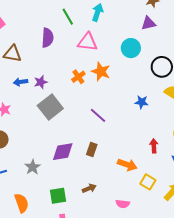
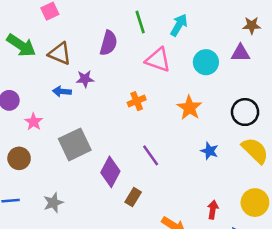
cyan circle: (131, 48) -> (206, 62), moved
orange star: (101, 72) -> (189, 108), moved
purple star: (41, 82) -> (85, 79), moved
gray square: (50, 107) -> (75, 144), moved
purple diamond: (63, 152) -> (110, 172), moved, turned -65

